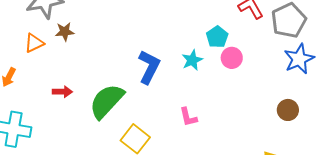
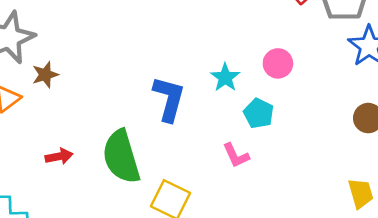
cyan pentagon: (217, 37) -> (259, 113), moved
green semicircle: (107, 101) -> (121, 157), turned -48

